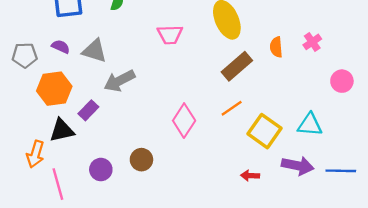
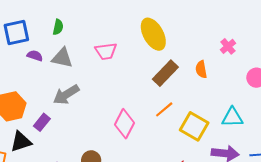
purple semicircle: (61, 47) -> (35, 56), moved
orange semicircle: (276, 47) -> (201, 69), moved
gray triangle: (95, 51) -> (62, 58), moved

